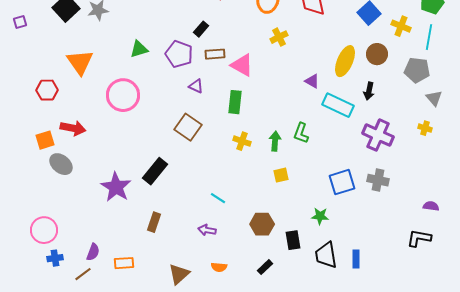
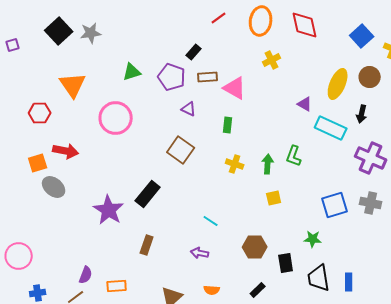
green rectangle: (235, 102) -> (228, 125), size x0.7
pink circle: (44, 230) -> (19, 256), moved
blue cross: (55, 258) -> (38, 293), moved

